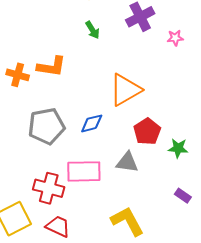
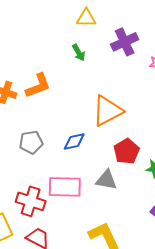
orange L-shape: (51, 66) -> (38, 86), turned -32
gray pentagon: (46, 126) -> (31, 142), size x0.7

